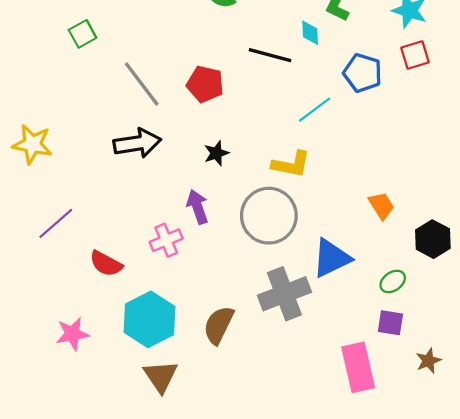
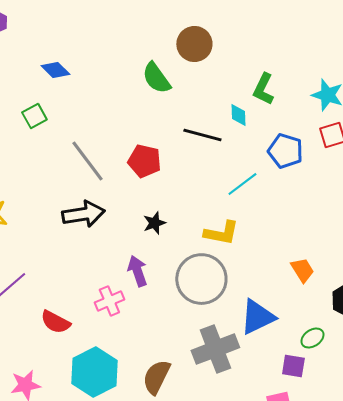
purple square: (390, 323) -> (293, 366), moved

